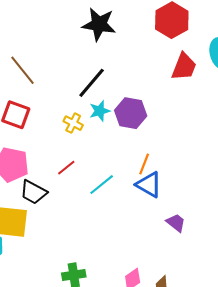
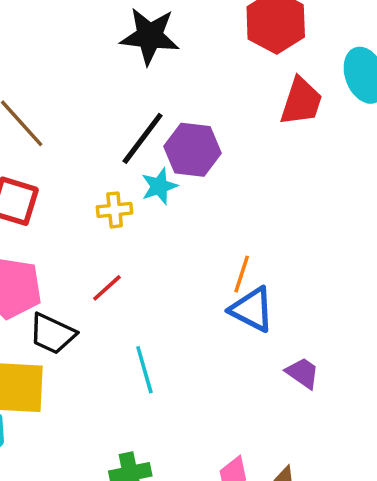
purple hexagon: (131, 113) -> (192, 150), moved
yellow cross: (73, 123) -> (115, 210), turned -30
cyan line: (102, 185) -> (144, 370), moved, turned -64

